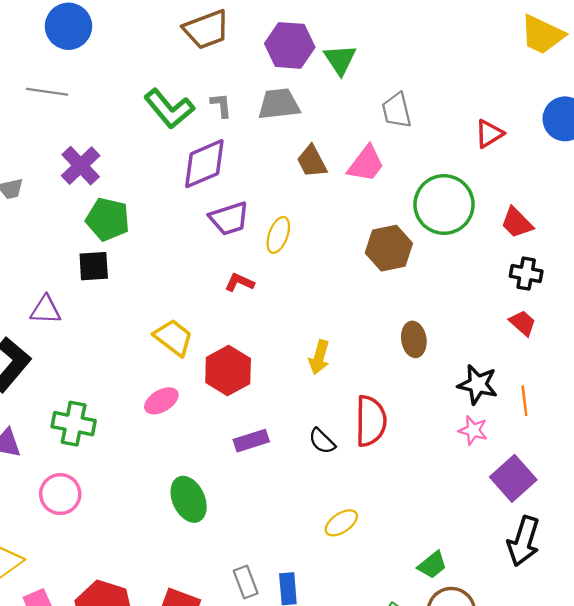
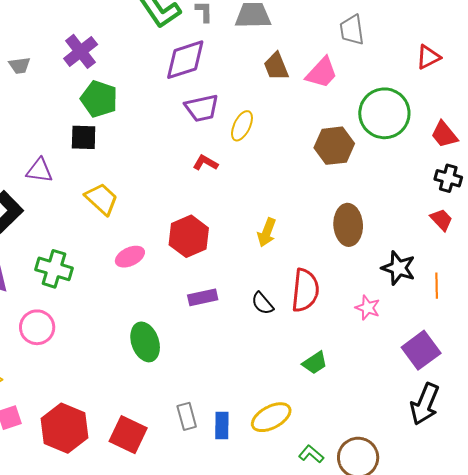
yellow trapezoid: (173, 337) -> (101, 199), moved
brown ellipse: (414, 339) -> (348, 225), size x1.4
pink star: (473, 430) -> (368, 308), moved
yellow ellipse: (341, 523) -> (271, 417), moved, size x1.4
green trapezoid: (432, 565) -> (315, 363), moved

